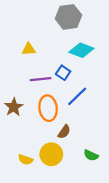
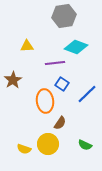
blue square: (63, 73) -> (62, 84), moved
purple line: (41, 79) -> (55, 63), moved
blue line: (77, 96) -> (87, 94), moved
brown star: (14, 107) -> (13, 80), moved

